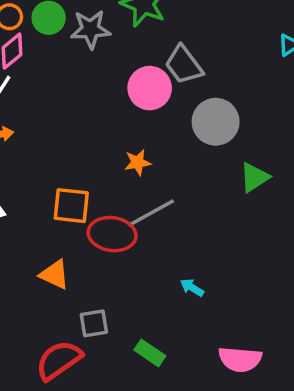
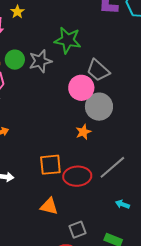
gray circle: (216, 122) -> (99, 107), moved
gray line: (151, 213) -> (112, 167), moved
cyan arrow: (192, 288) -> (122, 204), moved

